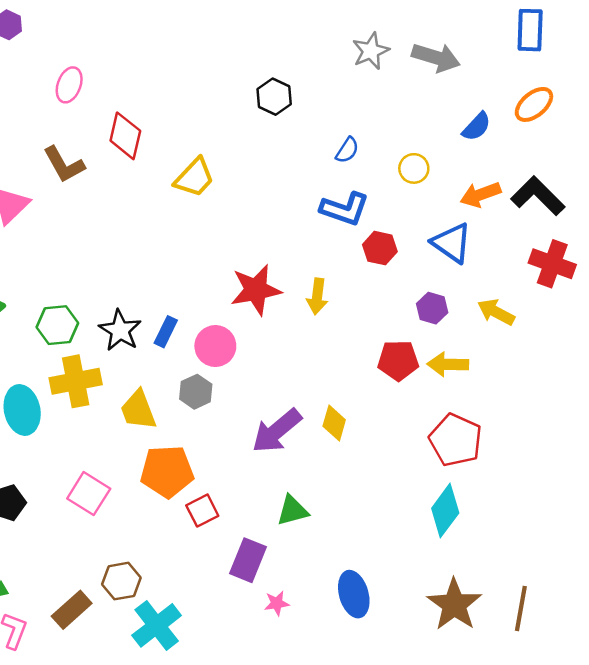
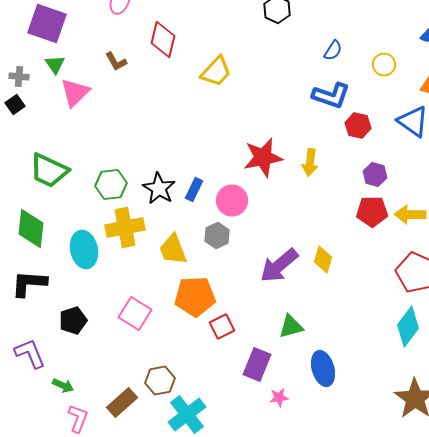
brown L-shape: (64, 165) -> (116, 62), size x0.7
purple hexagon: (432, 308) -> (375, 174), moved
blue ellipse: (354, 594) -> (323, 368), moved

